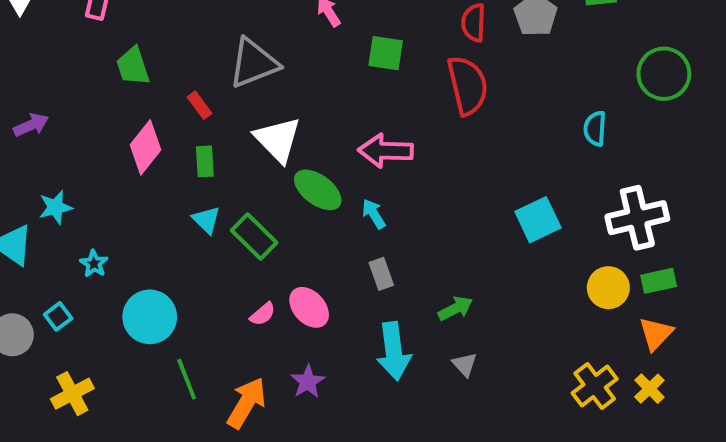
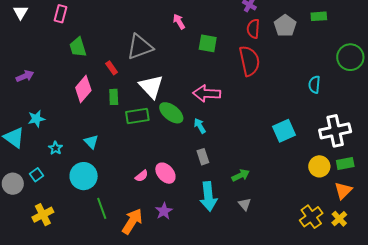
cyan triangle: (206, 220) -> (91, 142), moved
green rectangle: (254, 237) -> (137, 116), moved, turned -55

